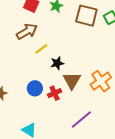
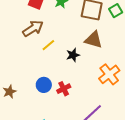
black star: (57, 63) -> (73, 55), moved
brown triangle: (72, 81) -> (94, 40), moved, turned -42

